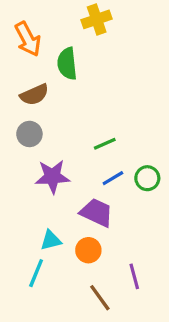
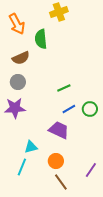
purple star: (52, 177) -> (15, 108), moved
orange circle: (88, 250) -> (56, 161), moved
purple line: (134, 276) -> (91, 170), moved, turned 49

